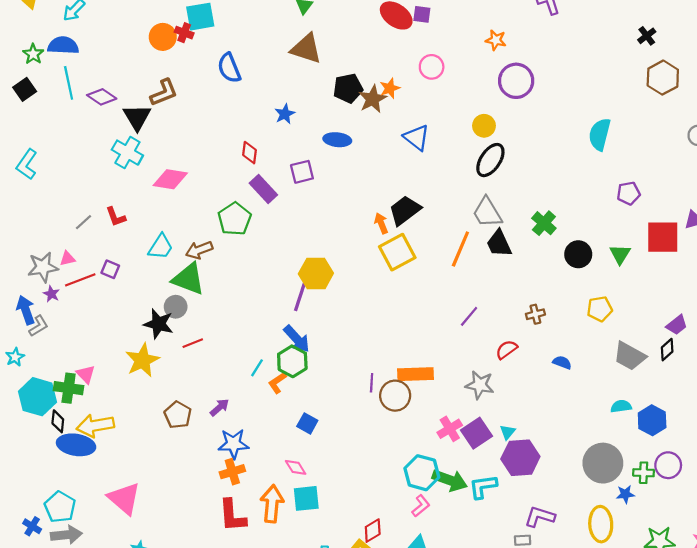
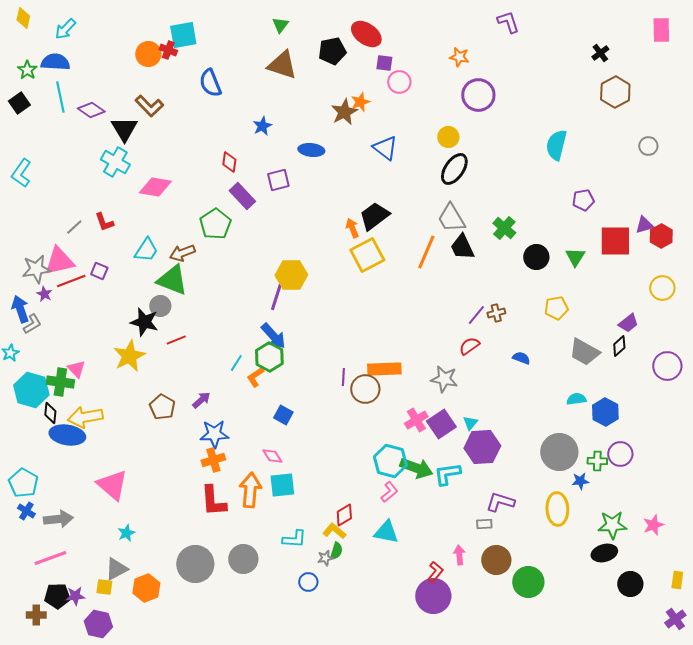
purple square: (422, 14) -> (384, 63), moved
black pentagon: (348, 88) -> (332, 51), moved
brown L-shape: (164, 93) -> (149, 106), turned 68
pink triangle: (67, 259) -> (59, 261), size x2.0
purple line: (469, 316) -> (476, 315), moved
cyan pentagon: (60, 507) -> (23, 483), moved

